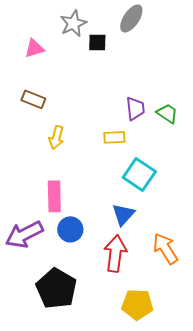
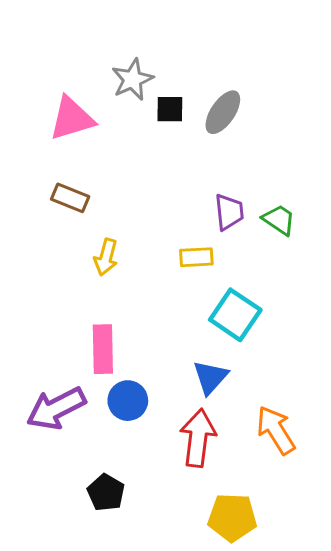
gray ellipse: (131, 18) -> (223, 112), moved
pink triangle: (34, 48) -> (72, 118), size x1.5
black pentagon: (56, 288) -> (106, 493), size x0.6

